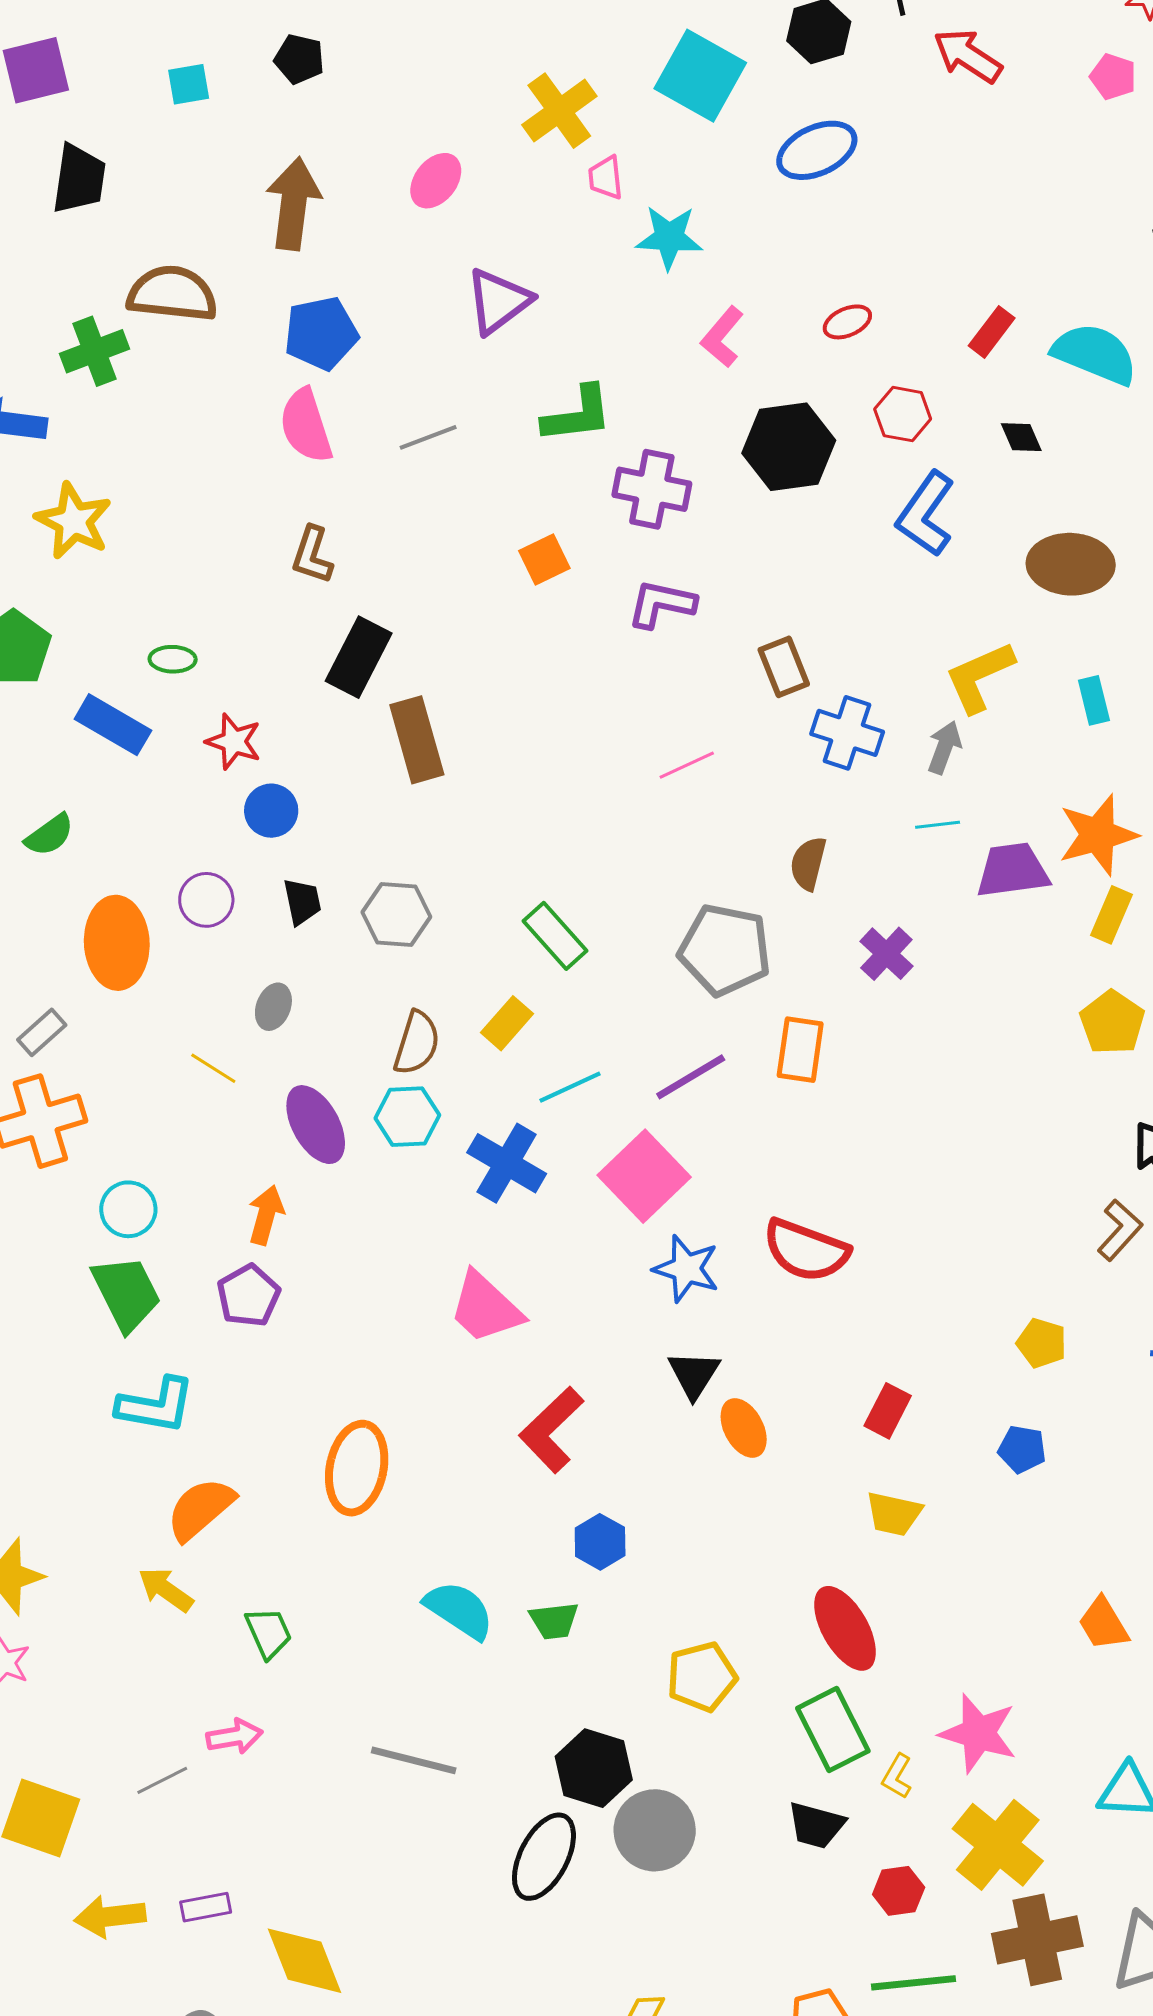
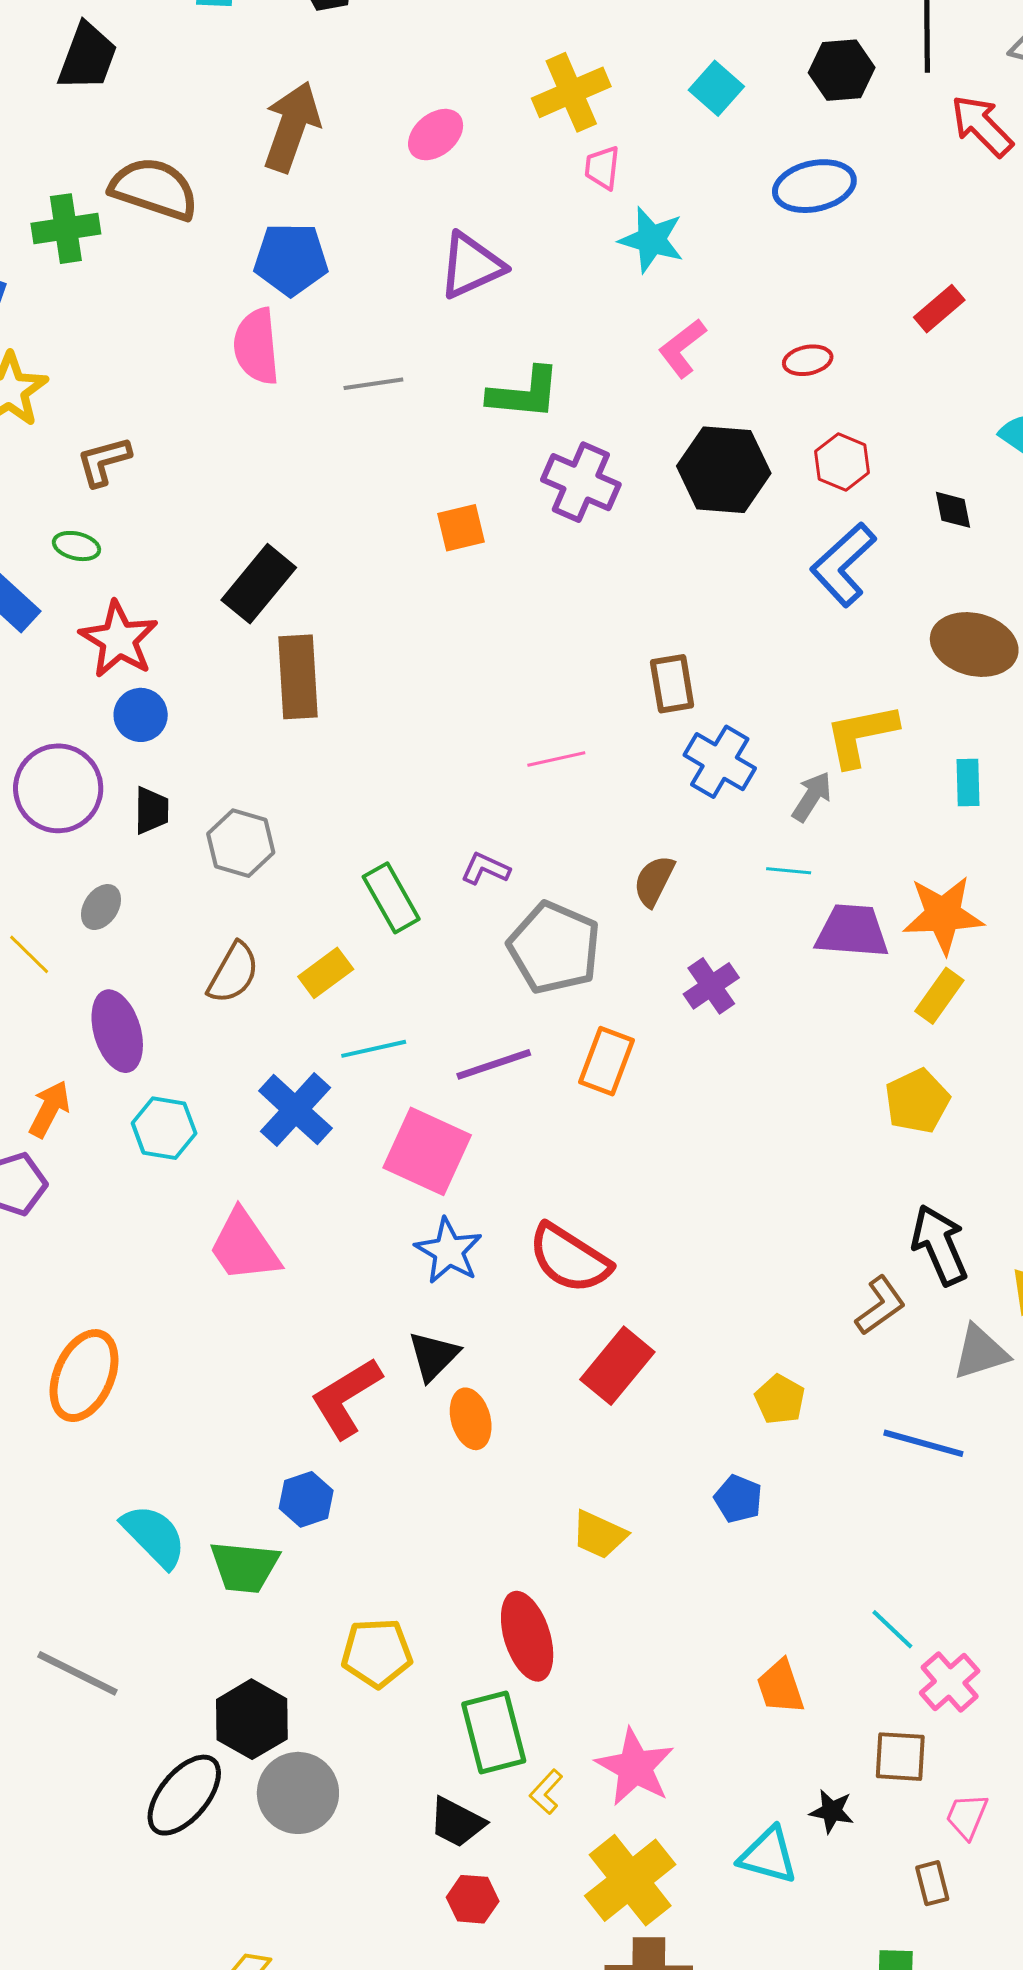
cyan square: (700, 76) -> (716, 88), size x0.6
red rectangle: (992, 332) -> (939, 309), moved
brown L-shape: (312, 555) -> (104, 461), moved, turned 44
purple L-shape: (661, 604) -> (485, 869), moved, size x0.7
red star: (234, 742) -> (119, 639), size x1.4
purple circle: (206, 900) -> (58, 788), size x1.6
cyan hexagon: (407, 1117) -> (164, 1128), moved
pink square: (644, 1176) -> (427, 1151), turned -34
red rectangle: (888, 1411) -> (617, 1366), moved, size x1.4
red L-shape: (551, 1430) -> (346, 1398), moved
green trapezoid: (554, 1621) -> (244, 1567), size x1.4
red hexagon: (899, 1891) -> (473, 1899), moved

